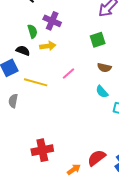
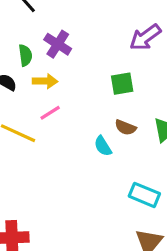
pink line: (68, 73) -> (50, 113), moved
cyan semicircle: (102, 92) -> (103, 146), moved

